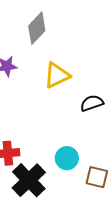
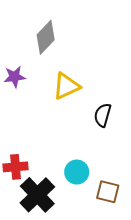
black semicircle: (92, 103) -> (103, 115), turned -55

